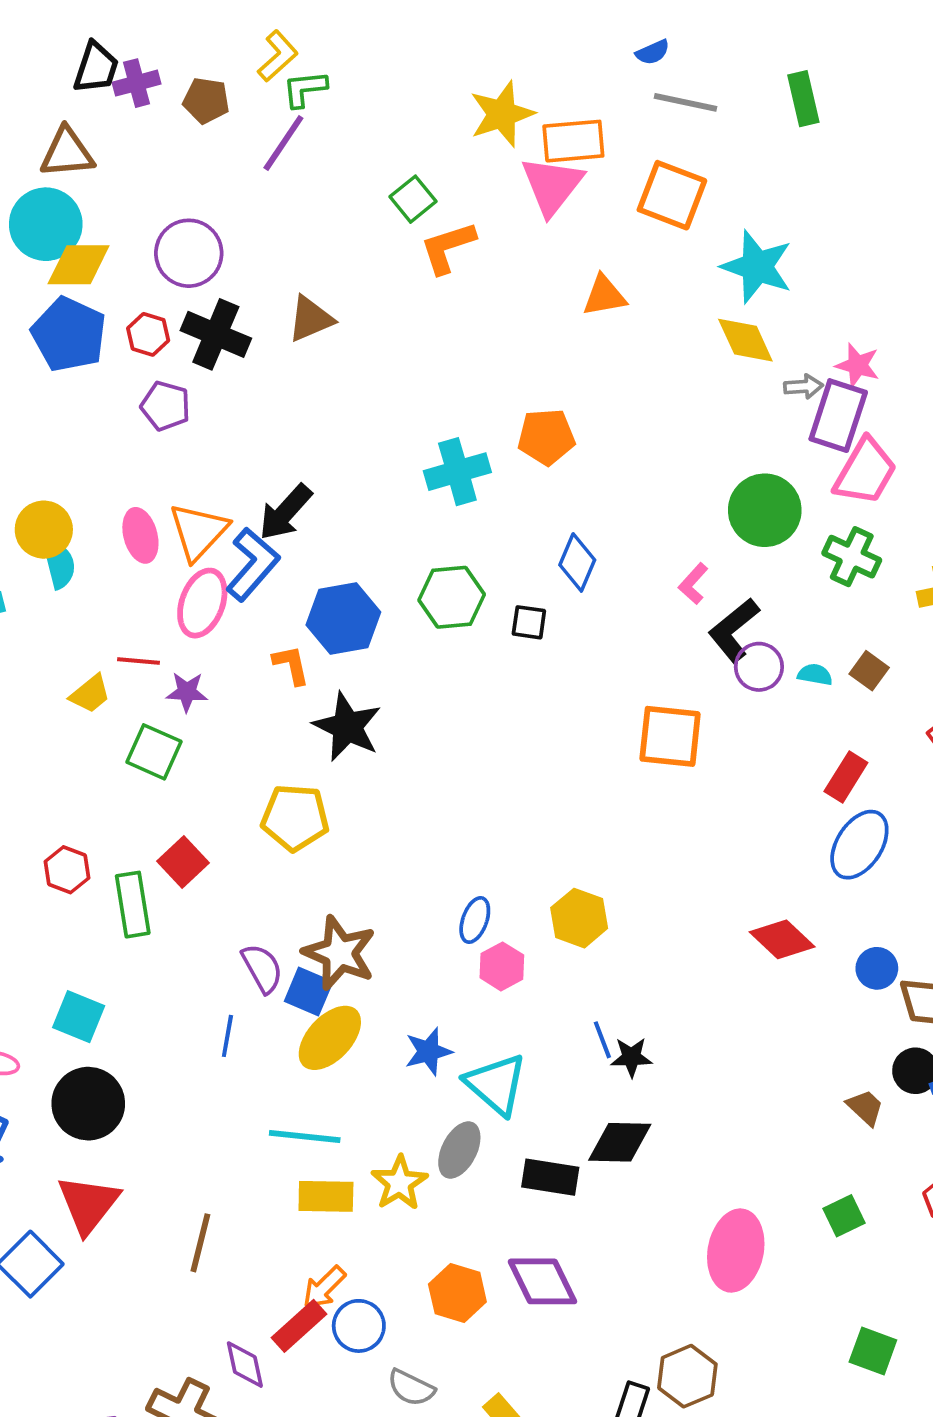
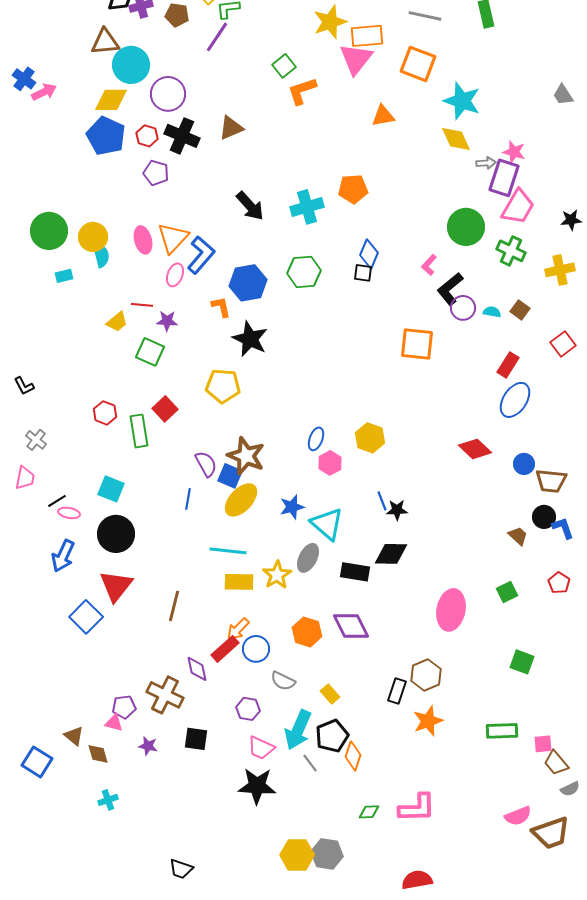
cyan circle: (46, 224) -> (131, 65), moved
black arrow: (285, 512) -> (250, 206), moved, turned -84
pink ellipse: (202, 603) -> (175, 275), size x0.7
black square: (529, 622) -> (363, 273), moved

